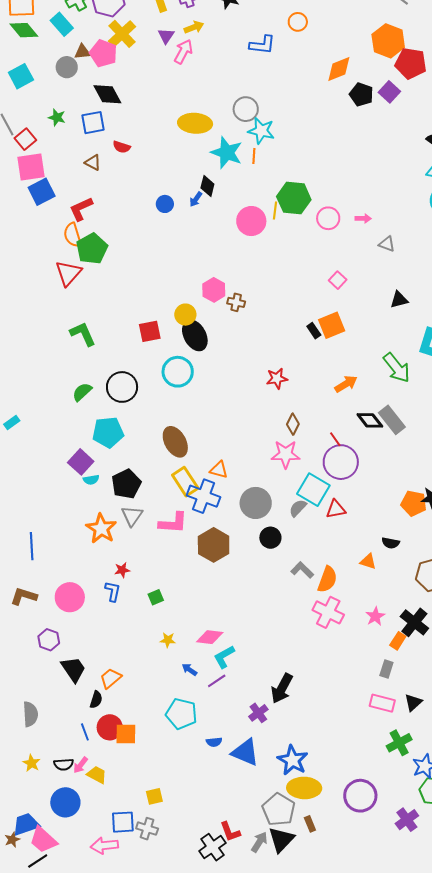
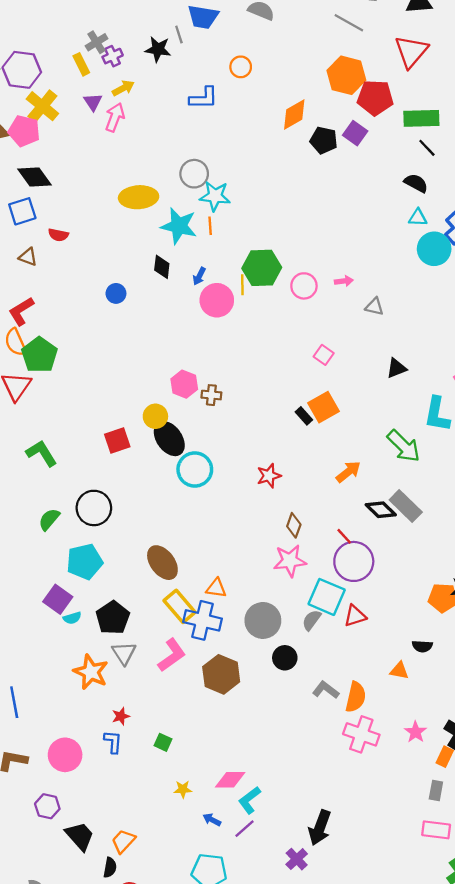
blue arrow: (196, 199) -> (199, 276), moved
cyan circle: (178, 372) -> (195, 469), moved
pink L-shape: (173, 523) -> (172, 655), turned -32
green square: (156, 597) -> (163, 742), turned -35

